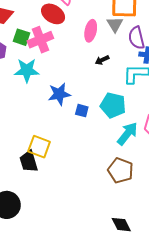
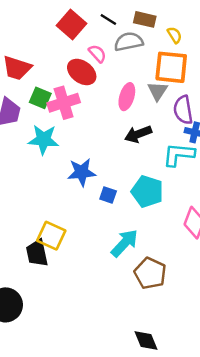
black arrow: (102, 60) -> (138, 134), size x1.5
cyan arrow: (127, 134) -> (125, 243), moved

